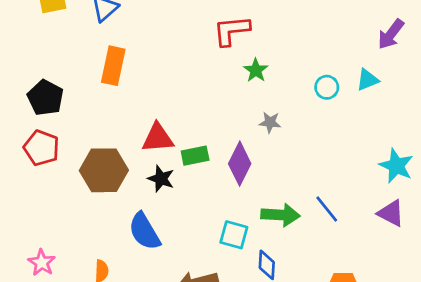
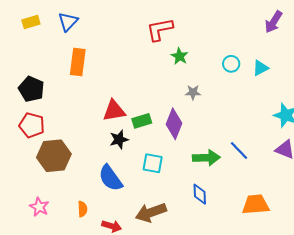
cyan triangle: (367, 80) -> (261, 68), moved
brown hexagon: (104, 170) -> (54, 156), moved
black star: (161, 179) -> (119, 139), turned -30
cyan square: (234, 235) -> (153, 163), moved

